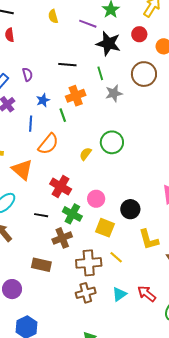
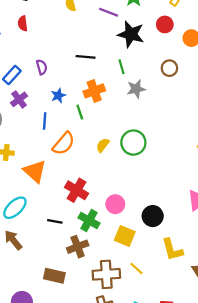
brown circle: (144, 74) -> (169, 68), size x0.6
yellow semicircle: (85, 154) -> (103, 145), moved

